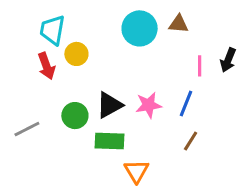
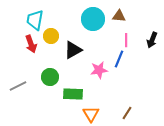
pink line: (200, 66) -> (126, 40), moved
blue line: (186, 104) -> (119, 59), moved
black triangle: (109, 105) -> (73, 50), moved
brown line: (191, 141) -> (127, 113), moved

